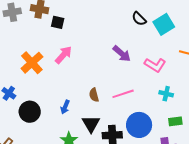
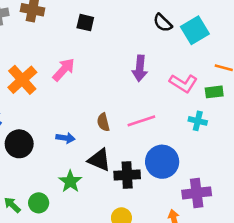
black square: (58, 22) -> (85, 23), moved
purple arrow: (122, 54) -> (140, 68), turned 54
blue arrow: (65, 107) -> (65, 138), turned -104
green rectangle: (175, 121) -> (214, 92), moved
black triangle: (91, 124) -> (99, 160), turned -36

